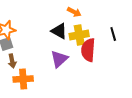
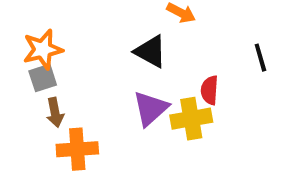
yellow cross: (79, 35) -> (191, 119), moved
red semicircle: (88, 50) -> (210, 90), size x0.6

